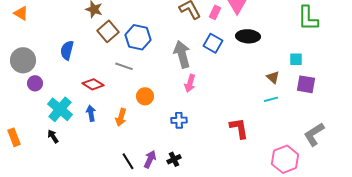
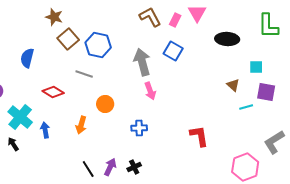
black ellipse: (248, 36) -> (227, 39), moved
pink arrow: (190, 83) -> (150, 91), turned -36
cyan line: (271, 99) -> (246, 107), moved
blue arrow: (91, 113) -> (45, 130), moved

